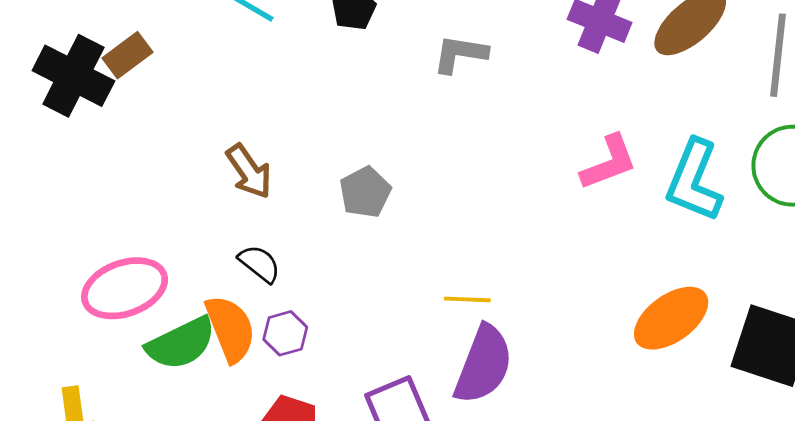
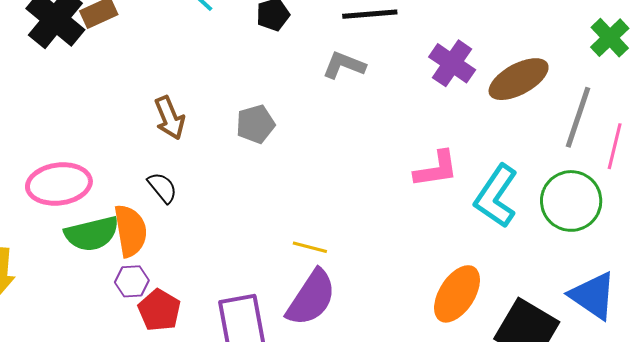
gray pentagon: (365, 192) -> (255, 124), moved
orange ellipse: (671, 318) -> (457, 294), turned -34
purple hexagon: (285, 333) -> (132, 281), moved

